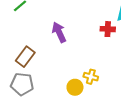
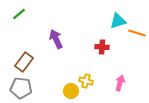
red cross: (108, 29) -> (102, 47), moved

